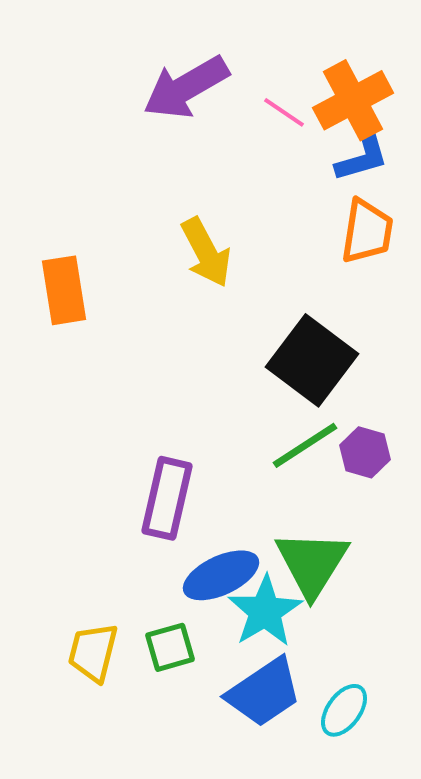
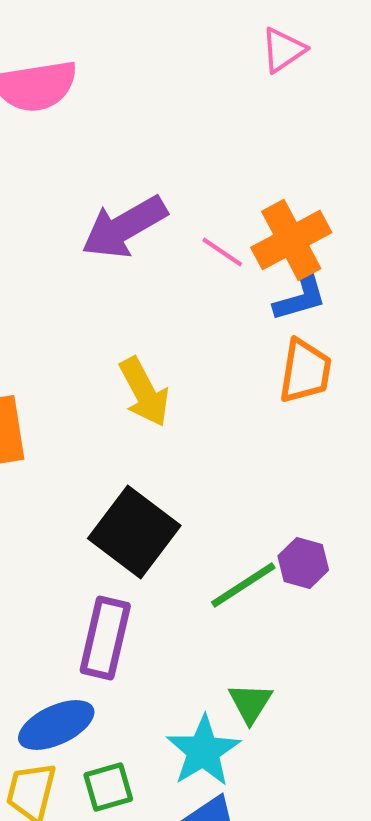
black square: (312, 360) -> (134, 532), moved
purple hexagon: (365, 452) -> (303, 563), moved
green triangle: (312, 563) -> (250, 703), size x0.6
blue ellipse: (221, 575) -> (56, 725), moved

